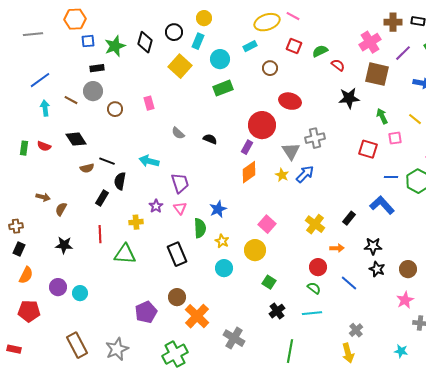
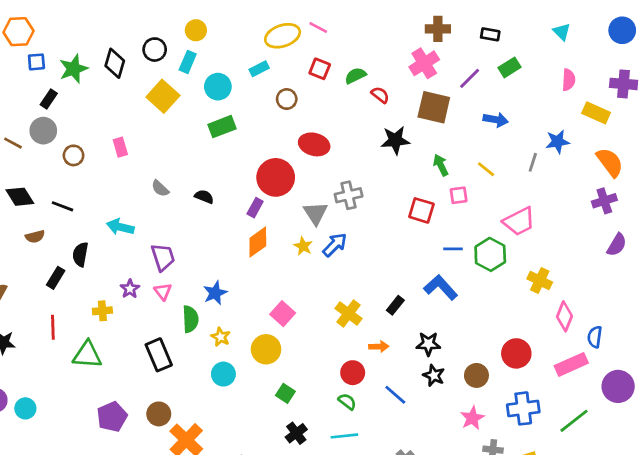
brown cross: (393, 22) -> (438, 29), moved
black rectangle: (97, 68) -> (49, 99), turned -48
black line: (107, 161) -> (63, 206), moved
purple pentagon: (146, 312) -> (112, 417), moved

